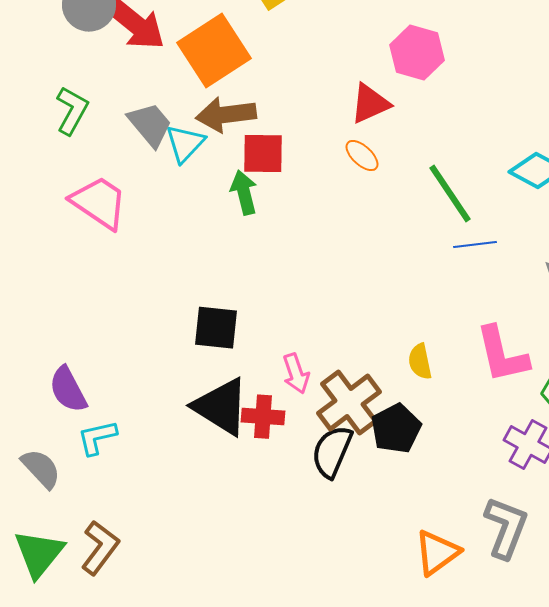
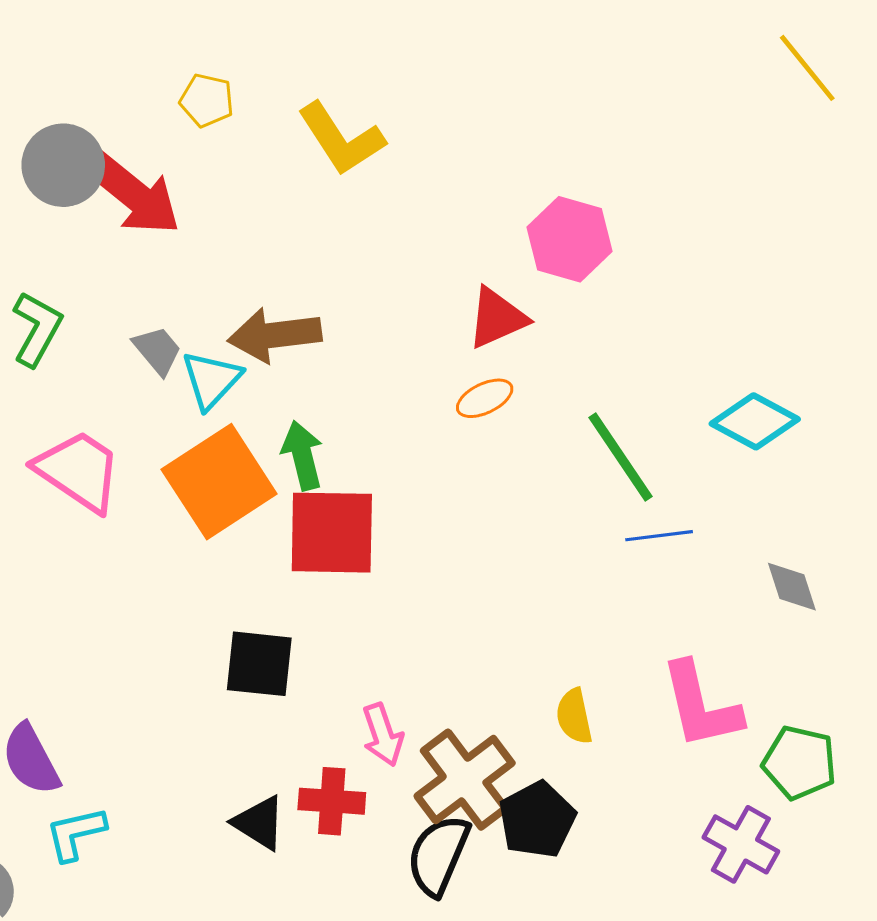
orange square: (214, 51) -> (219, 482), moved
gray trapezoid: (150, 125) -> (157, 350), size x0.7
red square: (263, 154) -> (332, 533), moved, size x1.4
orange ellipse: (362, 156) -> (485, 398), turned -69
black triangle: (221, 407) -> (259, 823), moved, size x0.6

